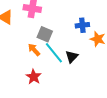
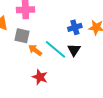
blue cross: (82, 25) -> (75, 27), moved
gray square: (45, 34) -> (22, 36), moved

